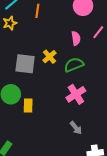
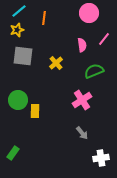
gray square: (25, 64) -> (23, 56), moved
green semicircle: (74, 65) -> (94, 71), moved

